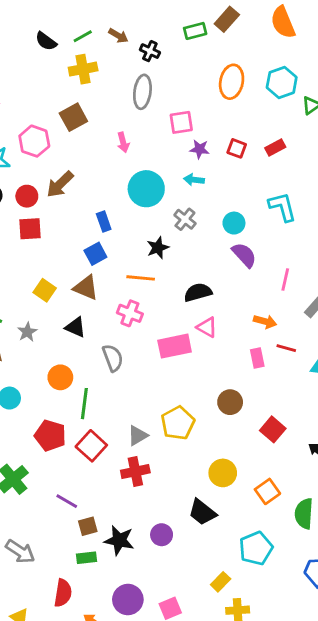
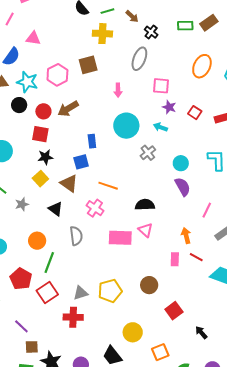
black star: (158, 248) -> (45, 157), moved
orange arrow: (265, 322) -> (186, 236), turned -133

